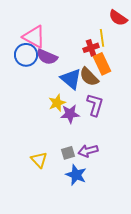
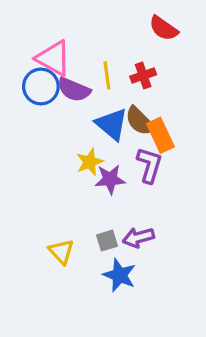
red semicircle: (118, 18) -> (164, 28), moved
yellow line: (102, 38) -> (107, 75), moved
orange rectangle: (102, 64) -> (160, 135), moved

